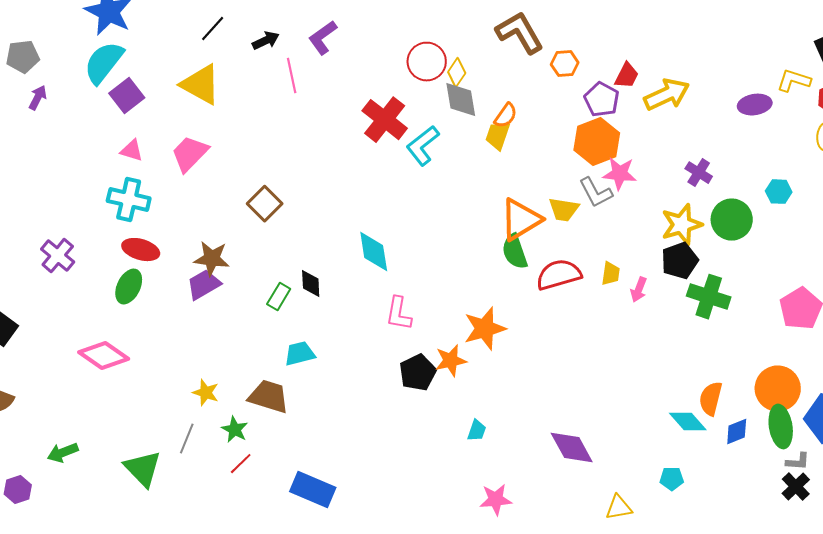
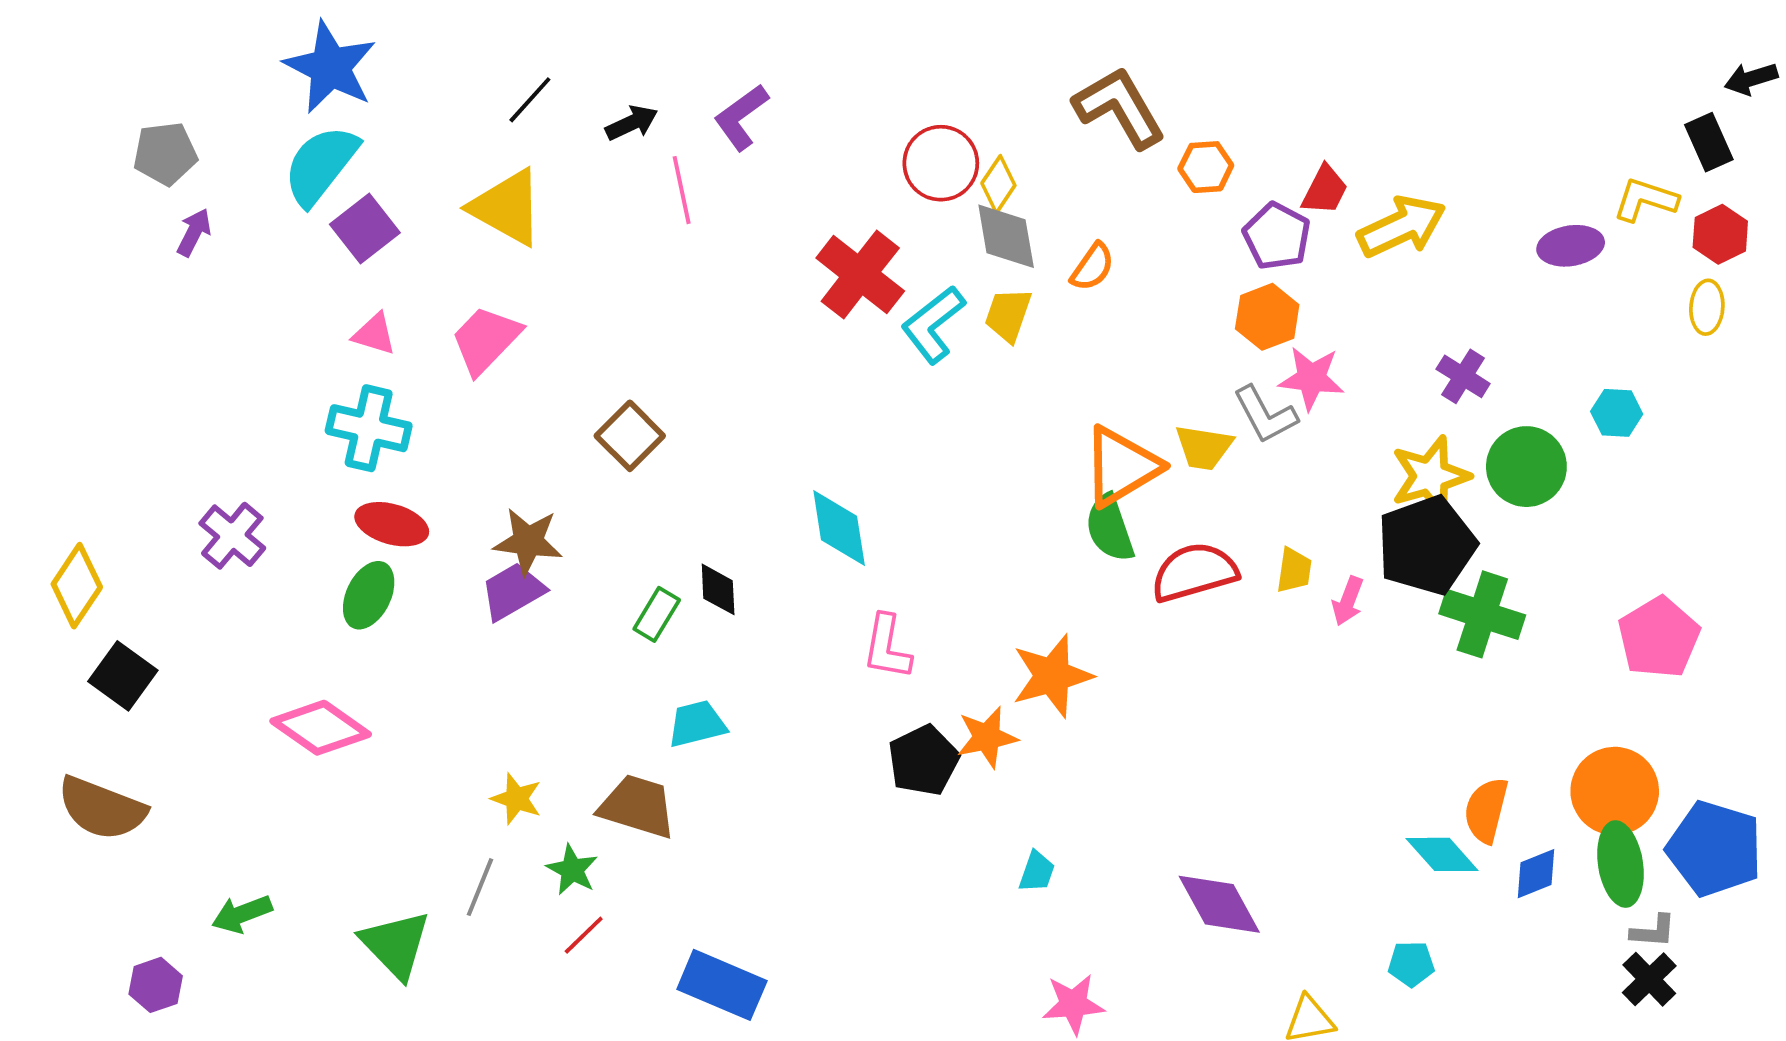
yellow trapezoid: (498, 136) -> (1008, 315), moved
orange hexagon: (597, 142) -> (1267, 317), size x0.7
black pentagon: (680, 261) -> (1427, 545), size x1.4

